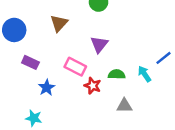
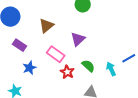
brown triangle: (59, 23) -> (46, 26), moved
green semicircle: (117, 74) -> (88, 66), turned 32

